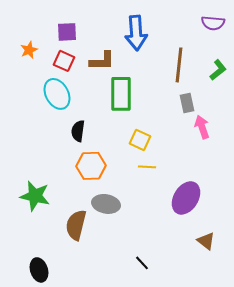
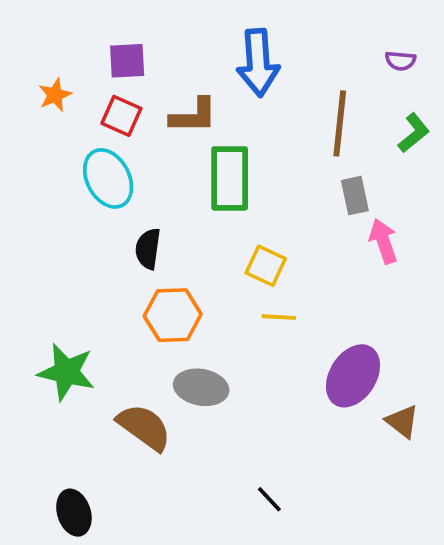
purple semicircle: (213, 23) -> (400, 61), moved, size x0.7
brown semicircle: (76, 225) -> (144, 427), turned 112
brown triangle: (206, 241) -> (402, 421), moved

